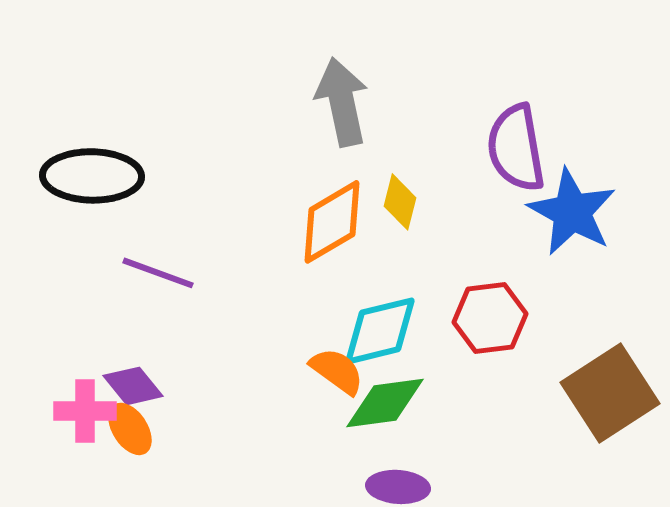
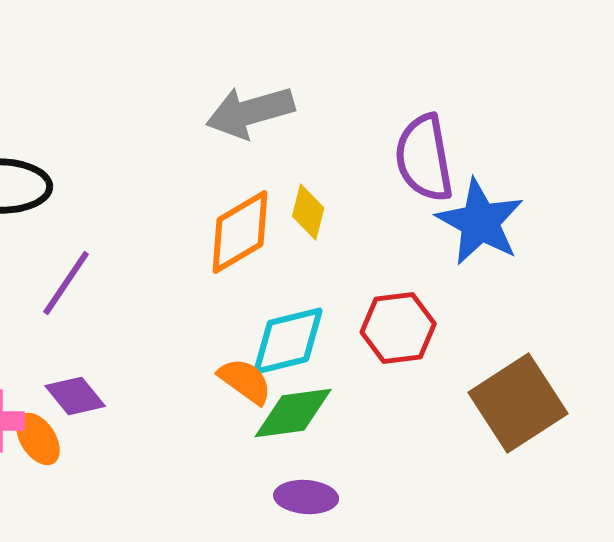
gray arrow: (342, 102) -> (250, 112), turned -94
purple line: (158, 273) -> (66, 283), turned -76
purple diamond: (133, 386) -> (75, 396), moved

